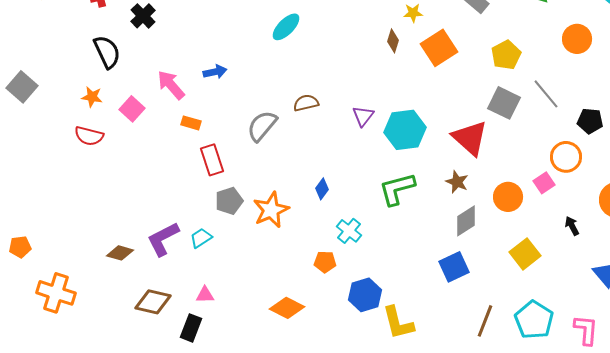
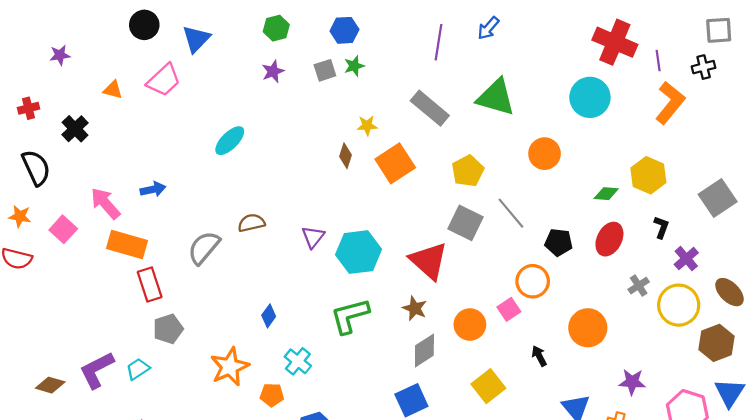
orange rectangle: (191, 123) -> (127, 244), size x1.8
orange star: (271, 210) -> (230, 367), moved

